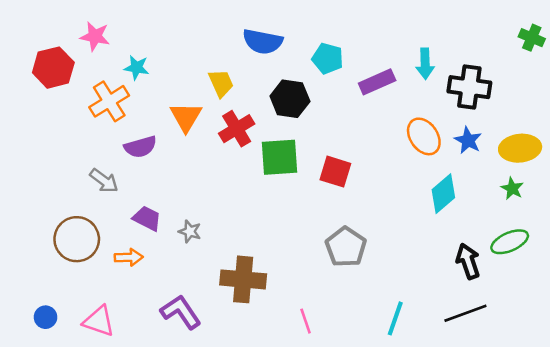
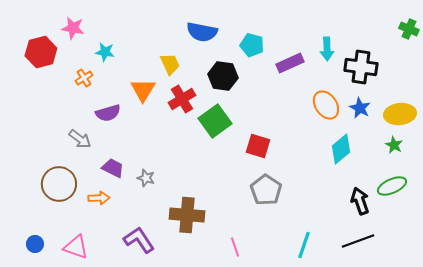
orange cross: (109, 101) -> (84, 78), size x0.6
green square: (280, 157) -> (215, 121), turned -32
red square: (335, 172) -> (258, 146), moved

